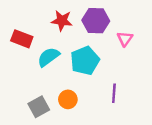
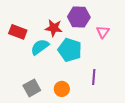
red star: (62, 21) -> (54, 28), moved
cyan pentagon: (85, 61) -> (70, 50), turned -30
orange circle: (68, 99) -> (62, 89), moved

